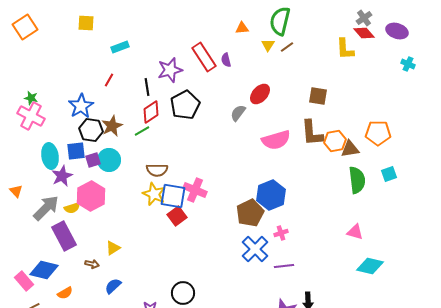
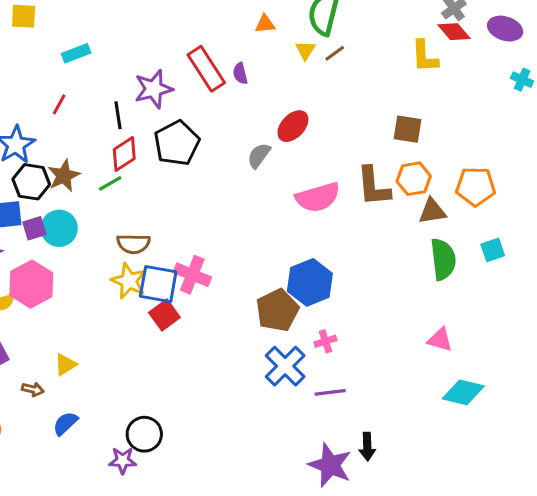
brown square: (318, 96) -> (408, 129), moved
orange hexagon: (335, 141) -> (414, 179), moved
black circle: (183, 293) -> (144, 434), moved

